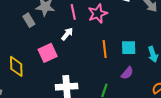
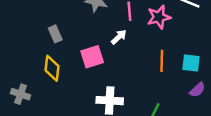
gray rectangle: (29, 20) -> (55, 34), moved
purple semicircle: (127, 73) -> (197, 90), moved

